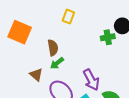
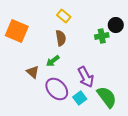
yellow rectangle: (68, 17) -> (64, 16), turned -72
brown semicircle: (53, 48) -> (61, 38), moved

